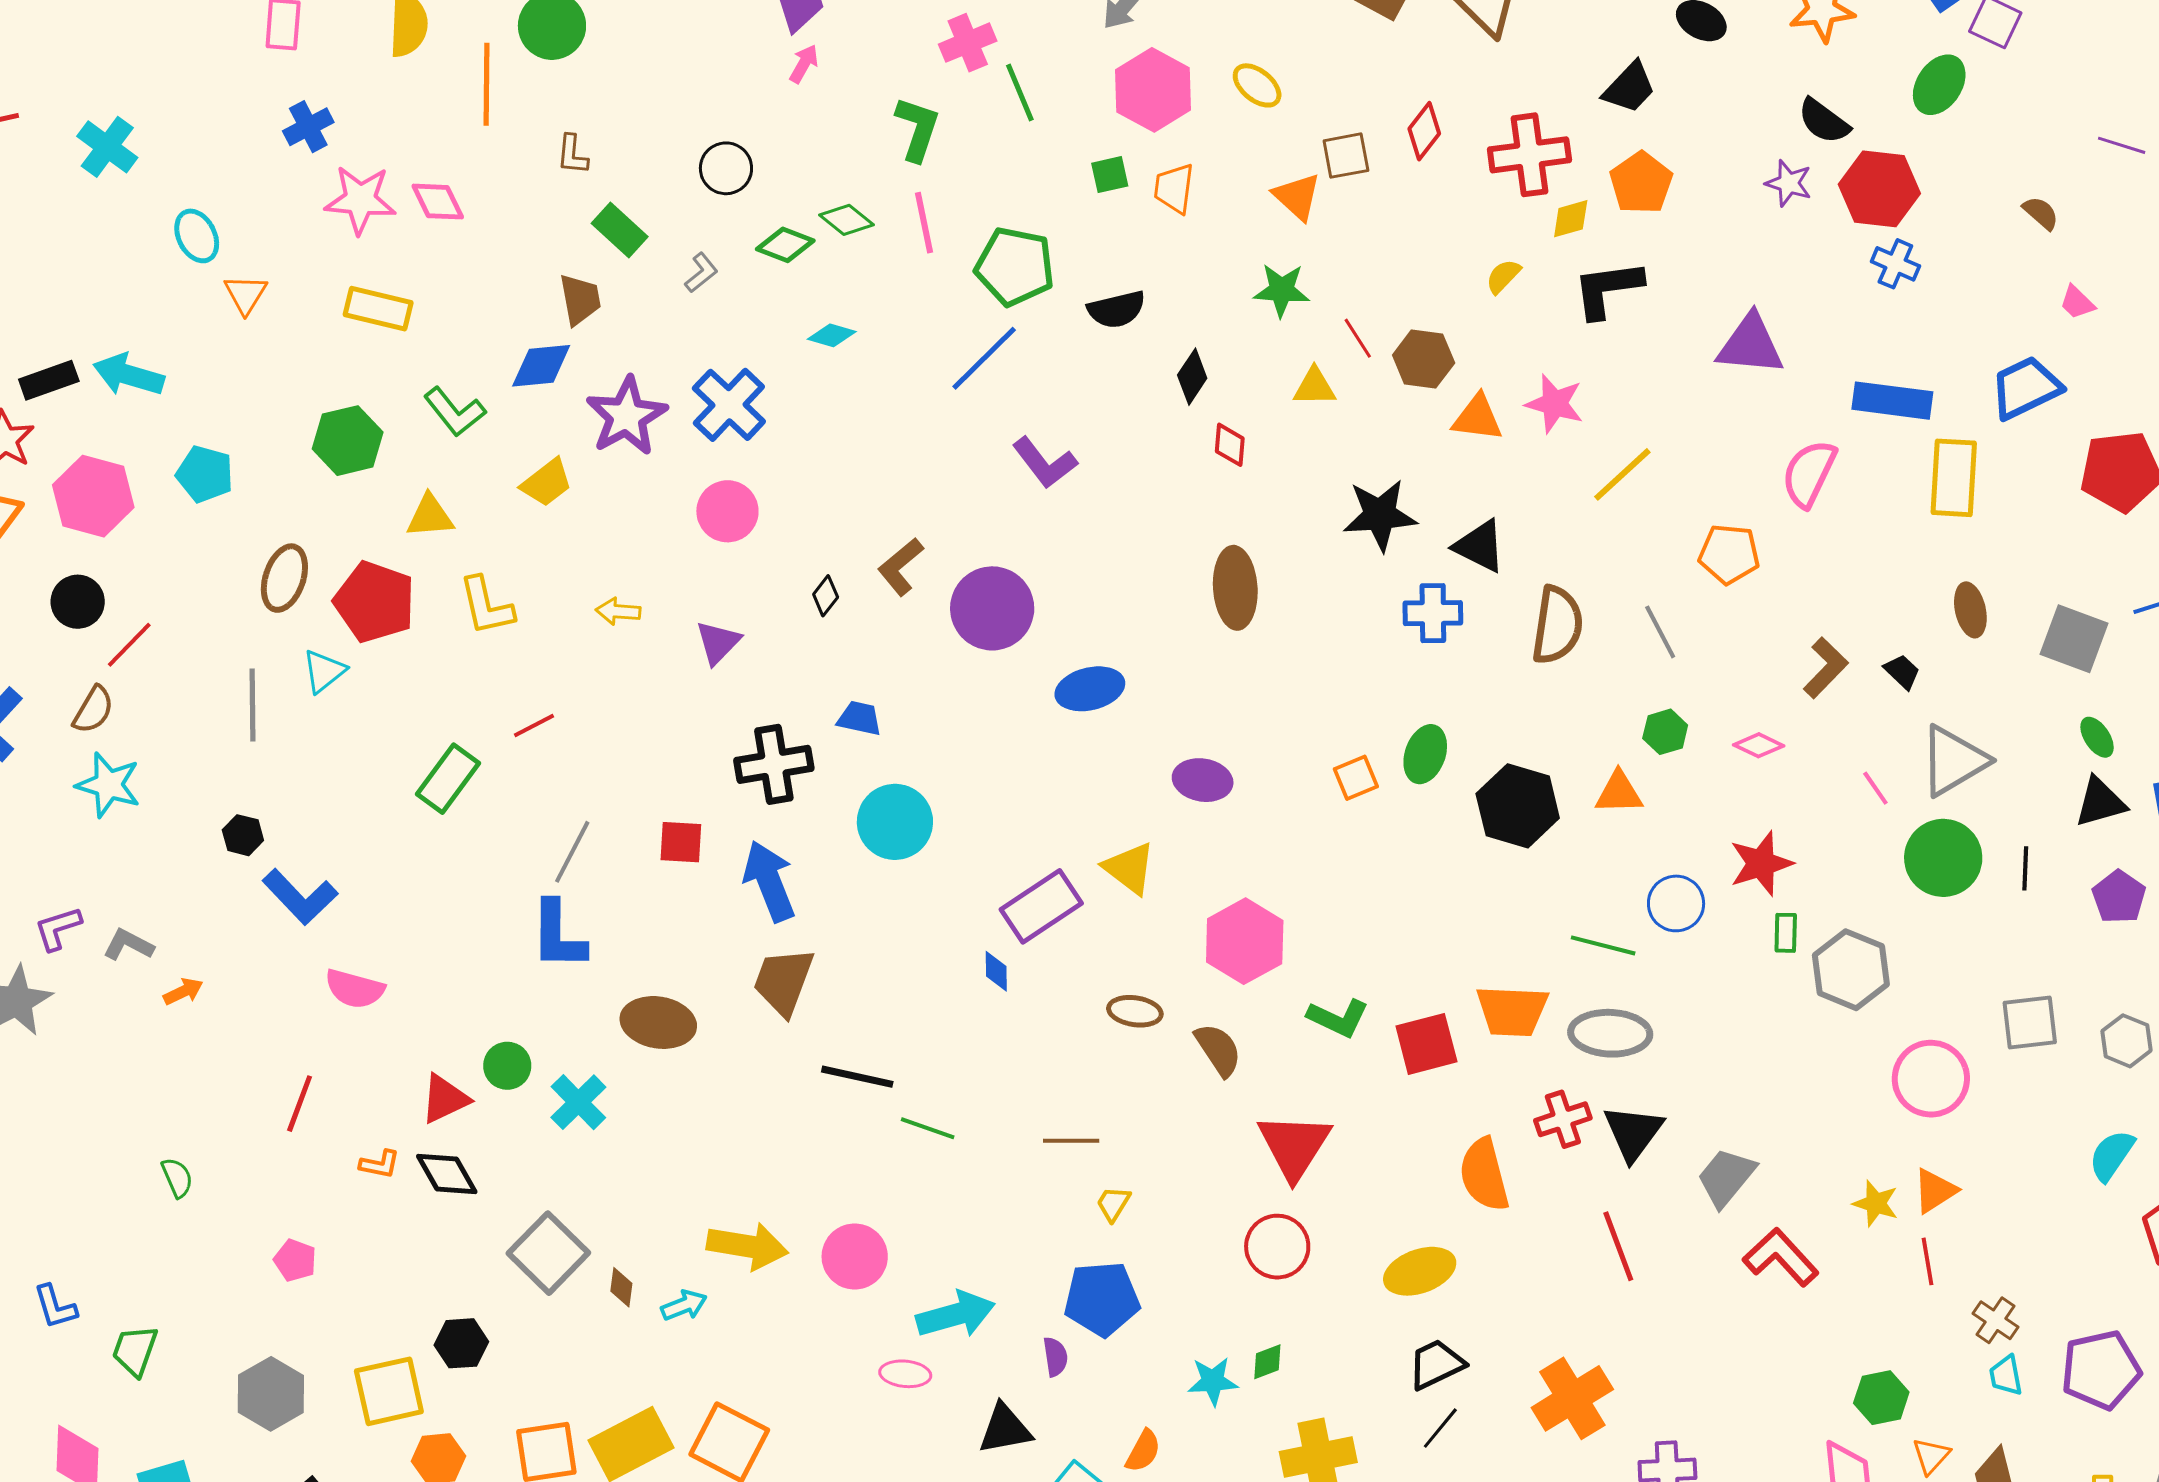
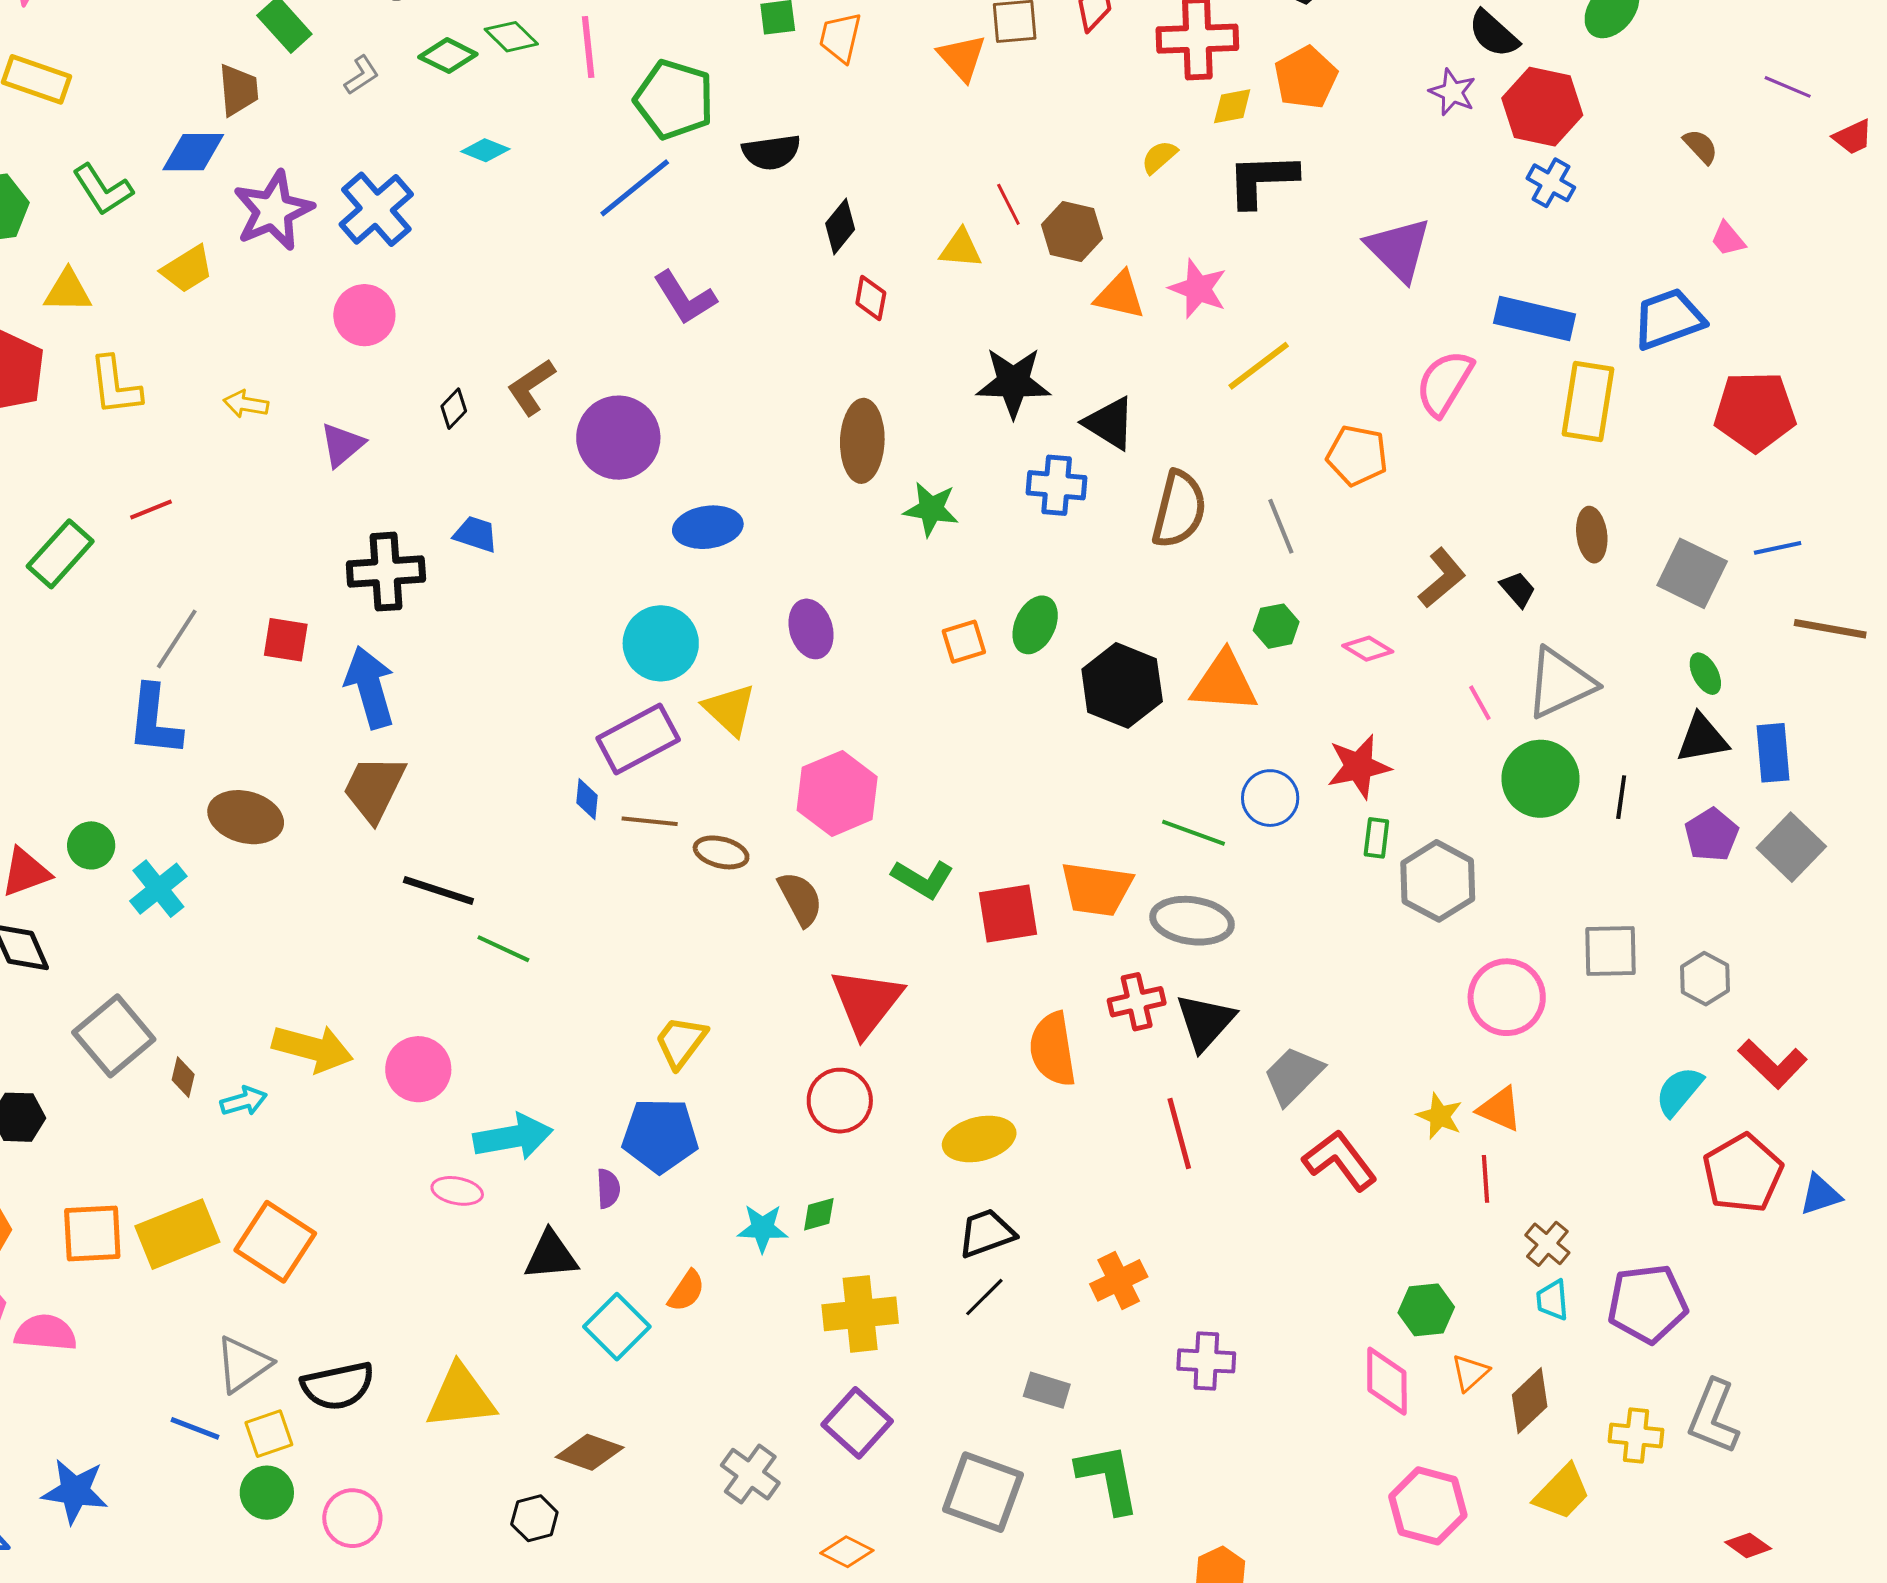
green star: (1282, 290) -> (931, 509), moved
purple triangle: (1750, 345) -> (1399, 249), turned 34
purple ellipse: (1203, 780) -> (811, 629), turned 58
orange triangle: (1619, 793) -> (1224, 682), size x1.4
cyan circle: (895, 822) -> (661, 643), moved
brown line: (1071, 1141) -> (650, 821), moved
orange triangle: (1935, 1191) -> (1500, 1109), turned 51
yellow trapezoid: (1113, 1204) -> (681, 1042), size x1.5
orange cross: (1572, 1398) -> (1119, 1280), size x0.7

